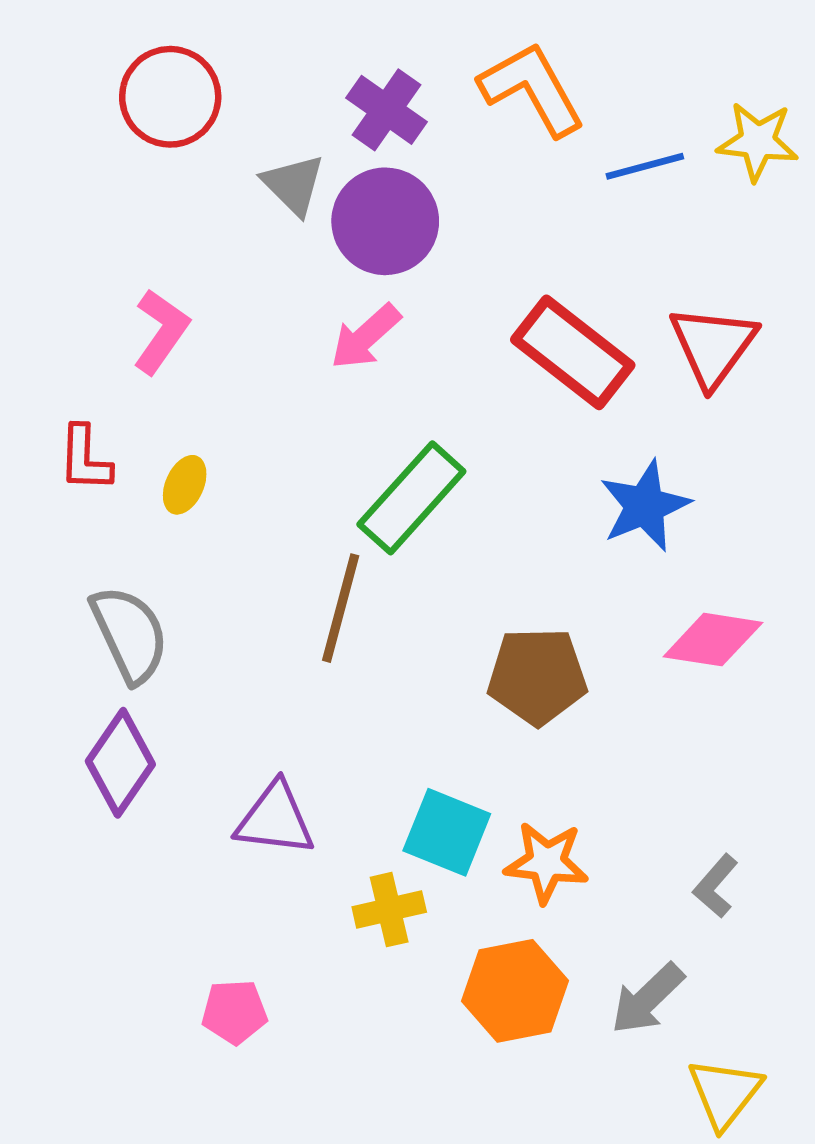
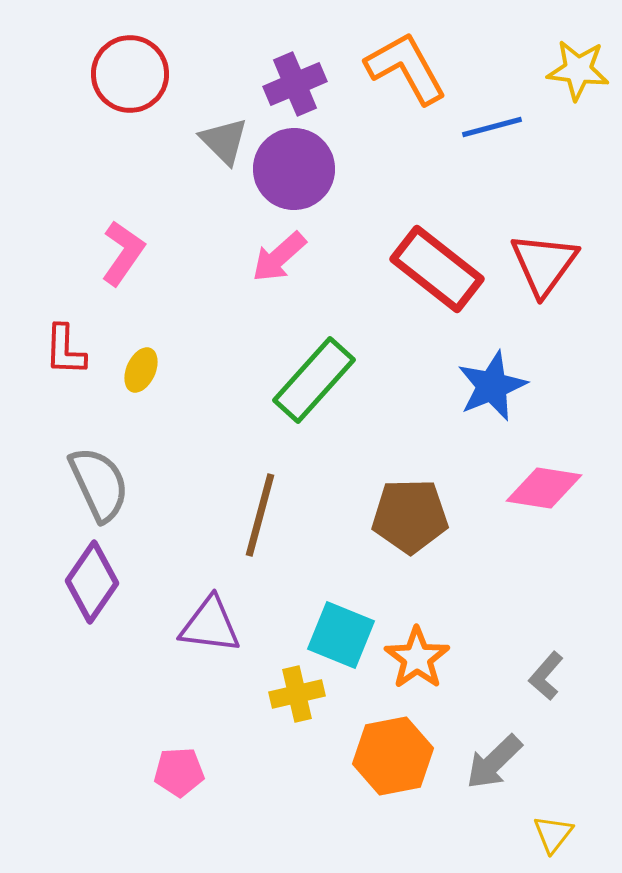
purple cross: (387, 110) -> (295, 84), turned 32
yellow star: (758, 141) -> (578, 70), moved
brown line: (341, 608) -> (260, 515), moved
orange star: (546, 862) -> (417, 658), turned 30
yellow triangle: (725, 1093) -> (553, 834), size x0.7

